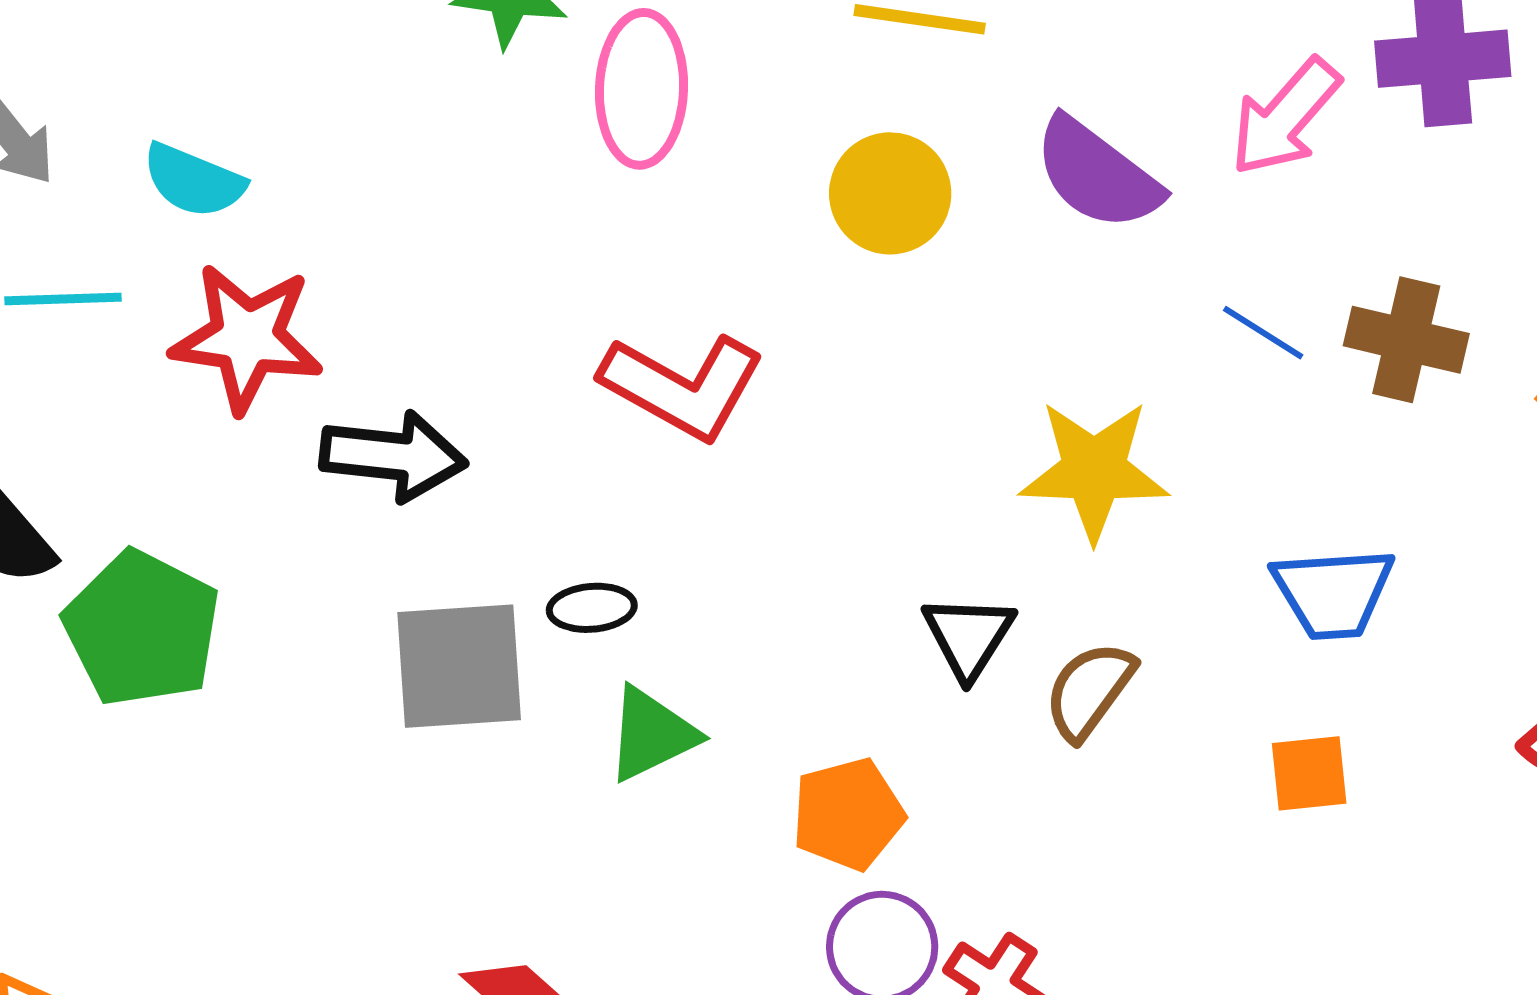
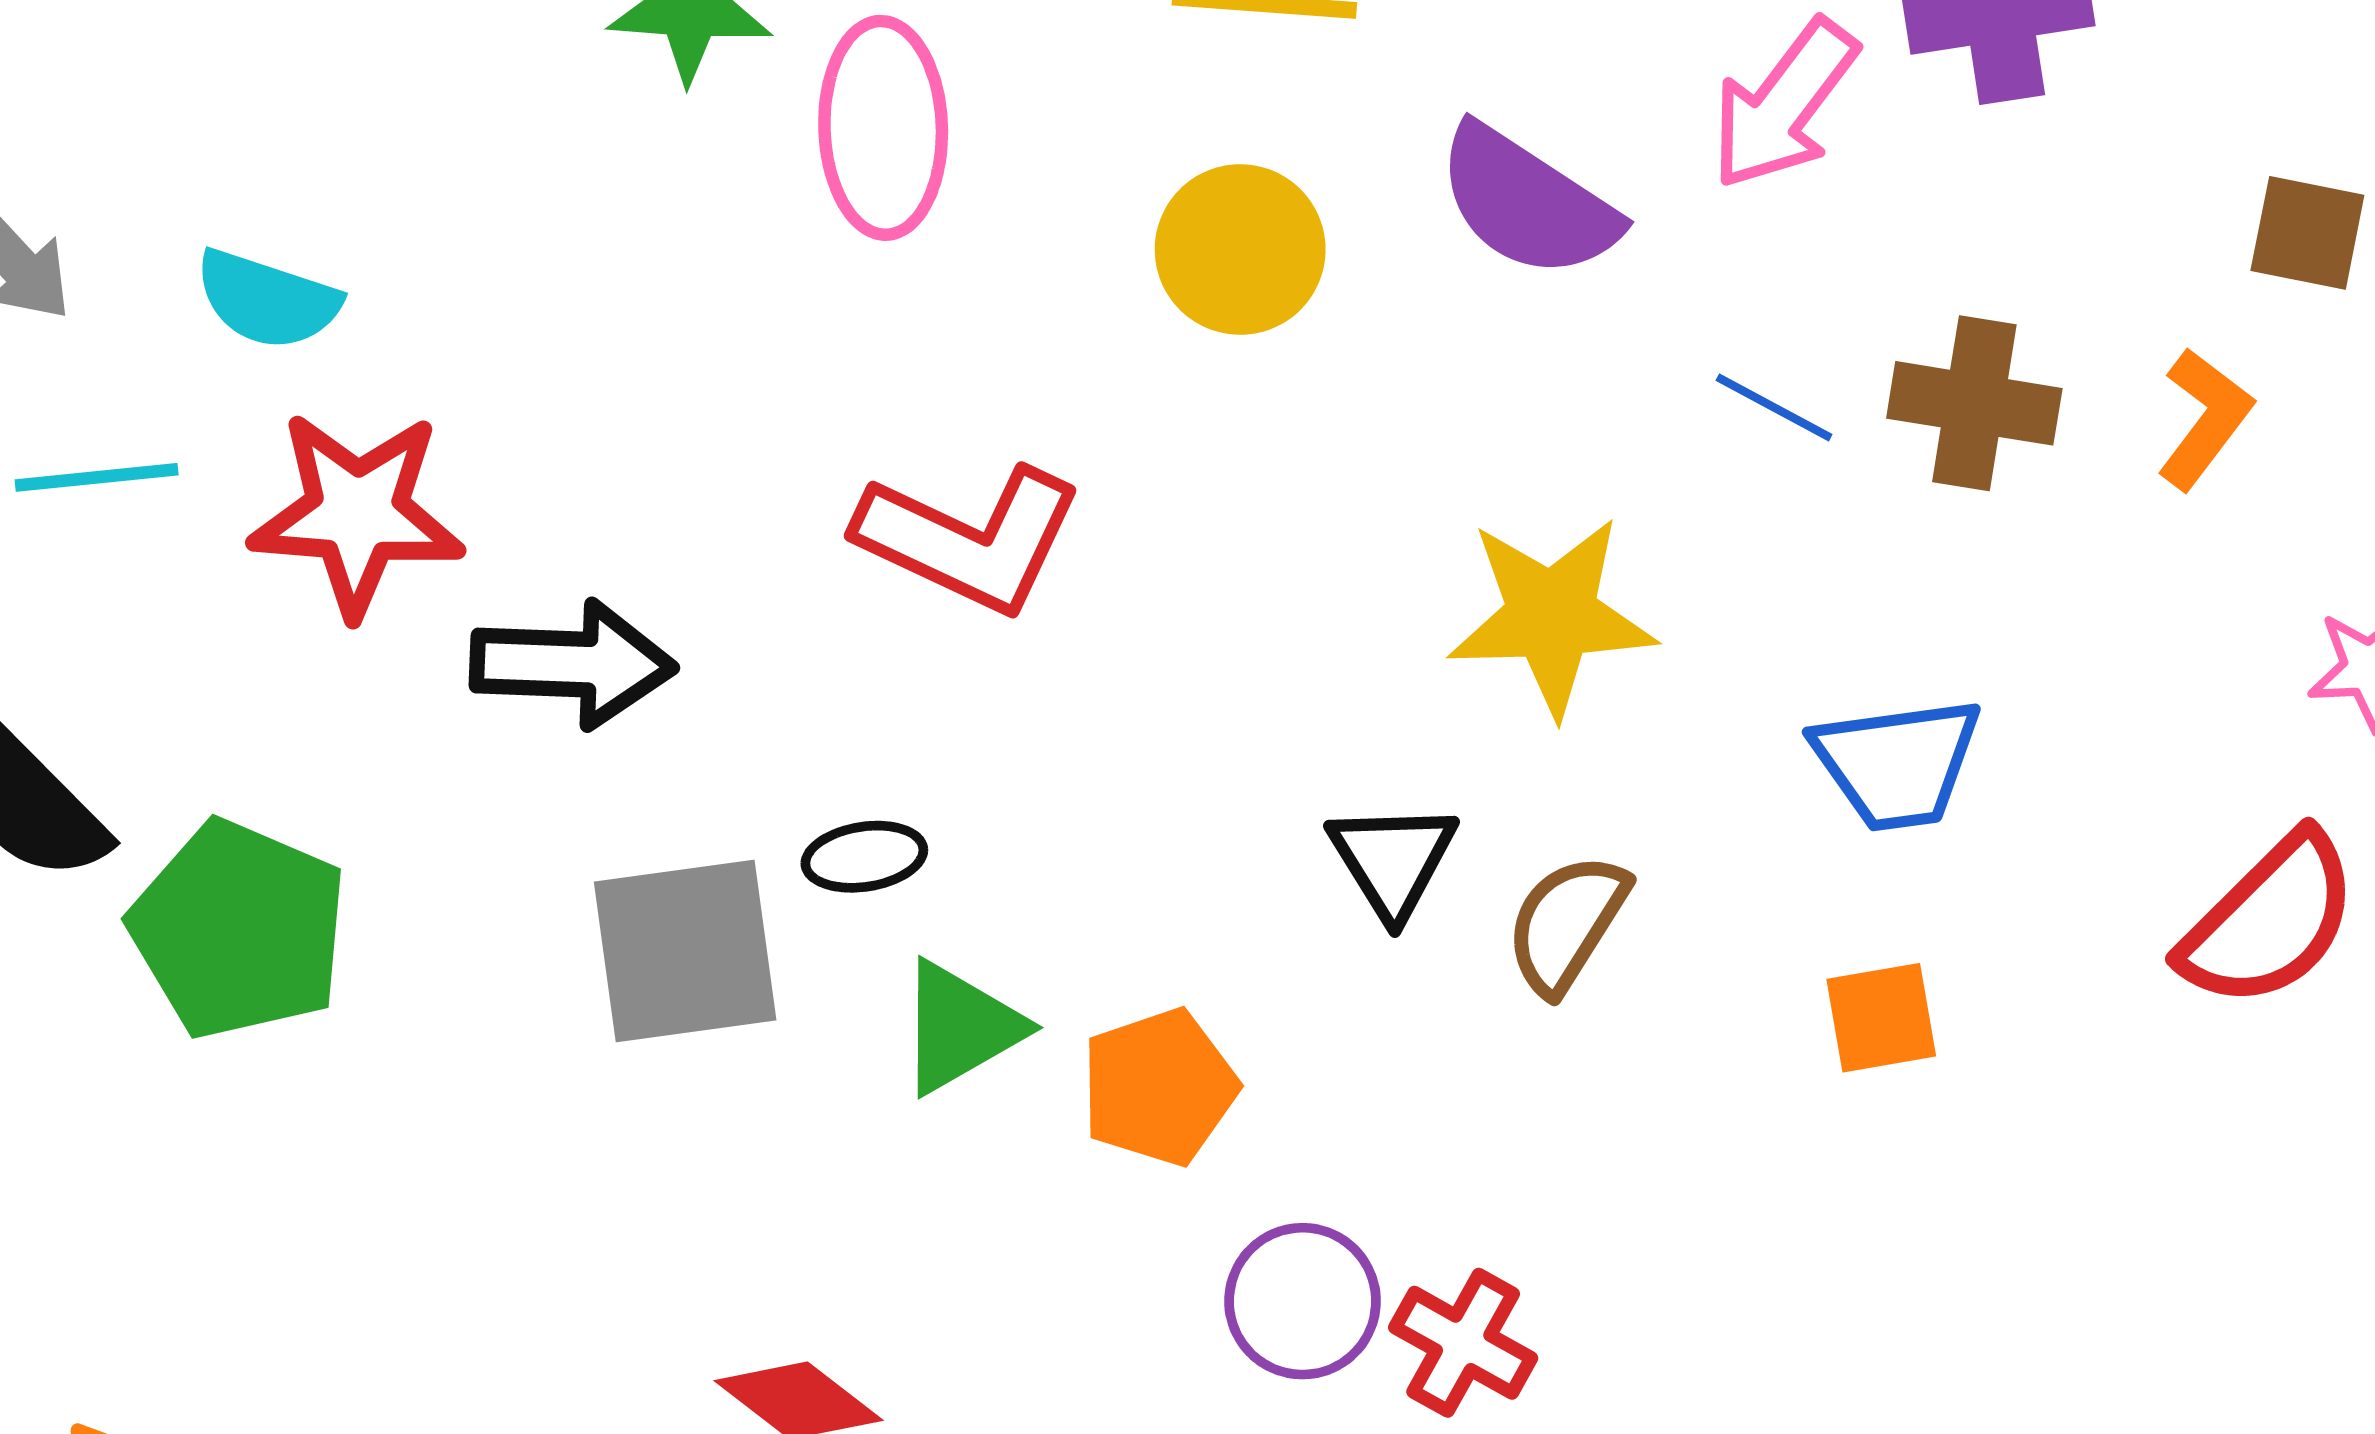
orange pentagon: (848, 814) -> (1159, 1087), moved

